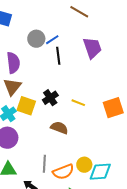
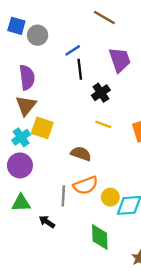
gray circle: (36, 39) -> (38, 35), moved
black cross: (50, 98) -> (101, 93), moved
orange semicircle: (63, 172) -> (86, 185), moved

